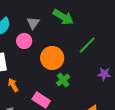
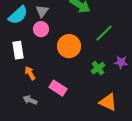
gray triangle: (33, 23) -> (42, 11), moved
green cross: (63, 80) -> (98, 68), moved

